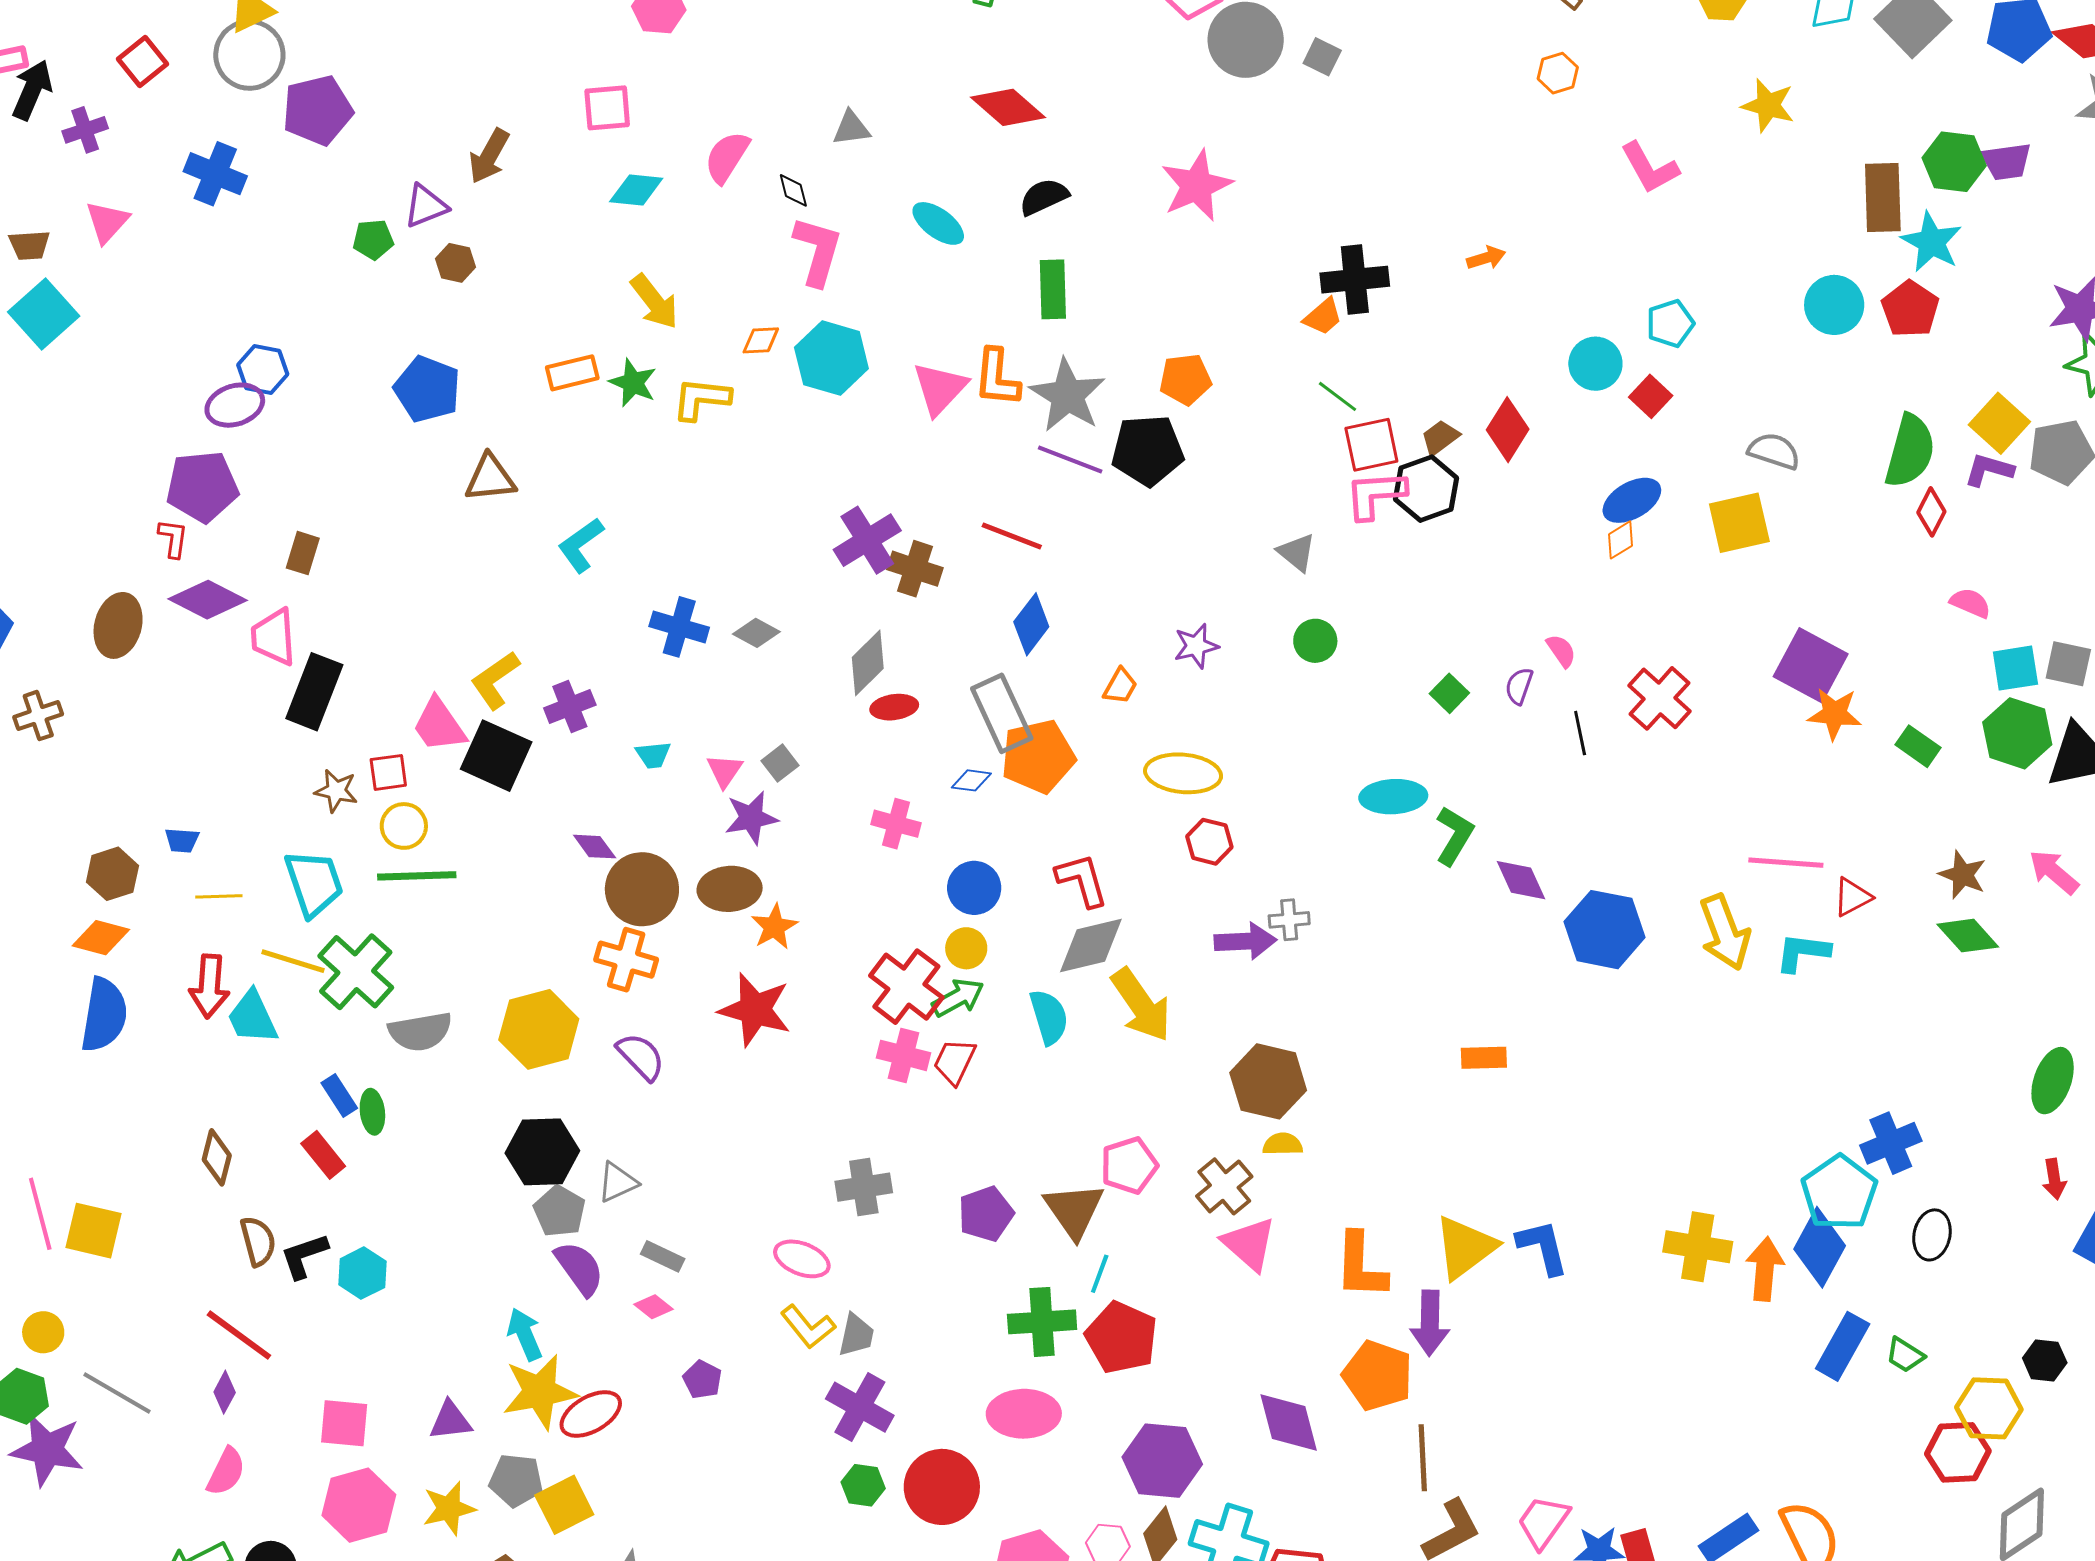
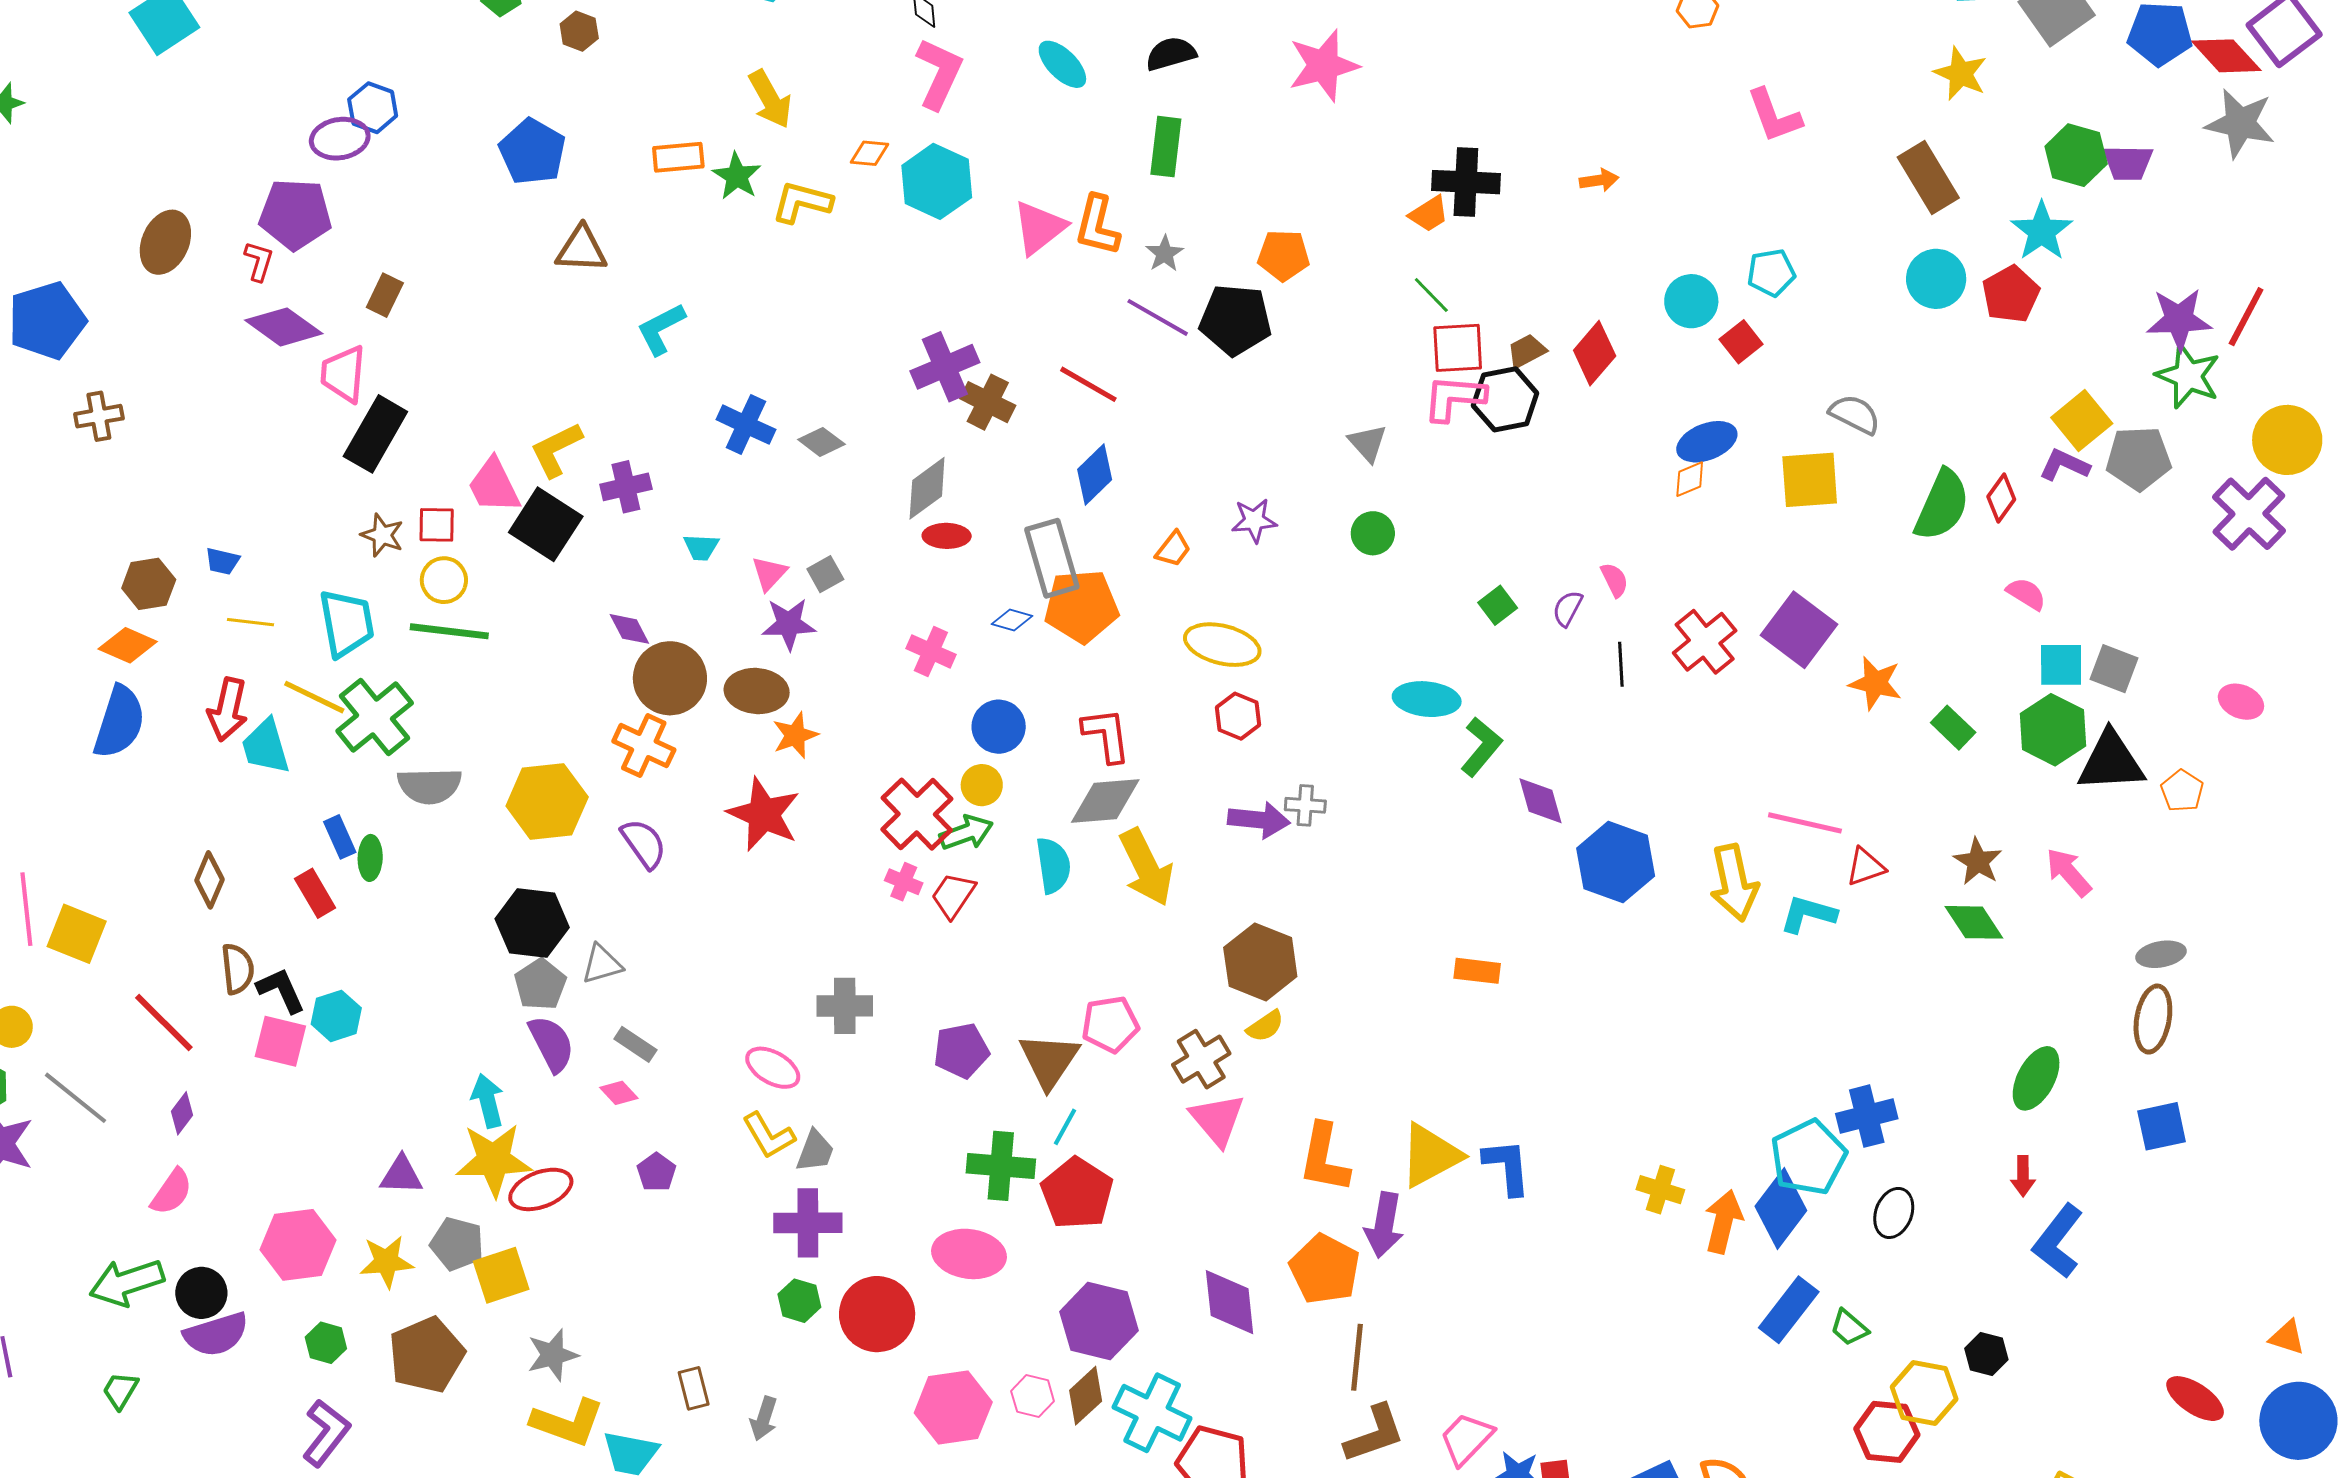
yellow star: (1768, 105) -> (1961, 74), moved
brown rectangle: (1883, 197) -> (1928, 178), moved, turned -38
gray star: (1067, 395) -> (1165, 254), size x0.5
green semicircle: (1910, 451) -> (1942, 505), moved
brown ellipse: (118, 625) -> (165, 242), moved
purple square: (1811, 665) -> (1799, 630), moved
pink cross: (903, 1055) -> (904, 882), size x0.7
yellow semicircle: (1283, 1144) -> (1265, 1026), turned 138
yellow cross: (1698, 1247) -> (1660, 1190), size x0.7
black L-shape: (304, 1256) -> (281, 990), turned 76
red line: (239, 1335) -> (164, 1023), moved
purple cross: (860, 1407) -> (808, 1223), turned -38
pink square: (344, 1423) -> (280, 1041), moved

